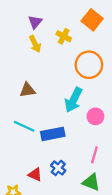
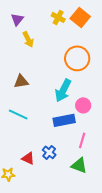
purple triangle: (35, 22) -> (17, 19), moved
yellow cross: (64, 36) -> (58, 17), moved
blue rectangle: (53, 134) -> (64, 120), moved

